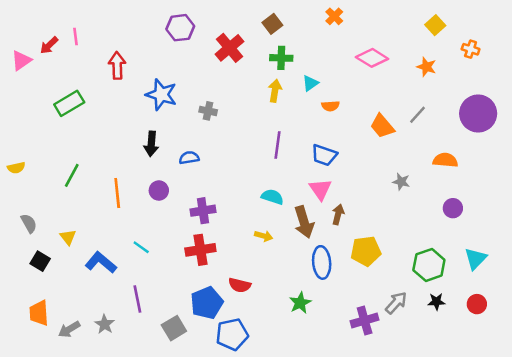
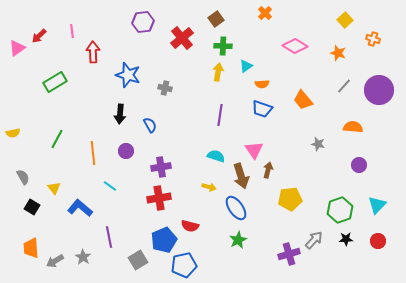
pink line: (76, 37) -> (72, 31), moved
gray line: (418, 115) -> (344, 86), moved
blue trapezoid: (324, 155) -> (262, 109), moved
blue semicircle: (189, 158) -> (150, 125), turned 70
cyan line: (141, 247) -> (110, 186), moved
blue ellipse: (322, 262) -> (236, 208), moved, turned -30

